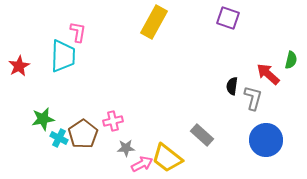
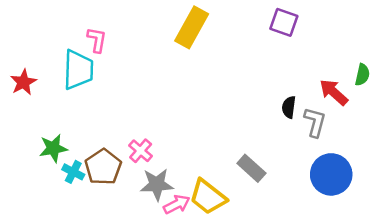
pink cross: (113, 121) -> (141, 151), turned -36
gray star: (126, 148) -> (157, 184), size x1.5

